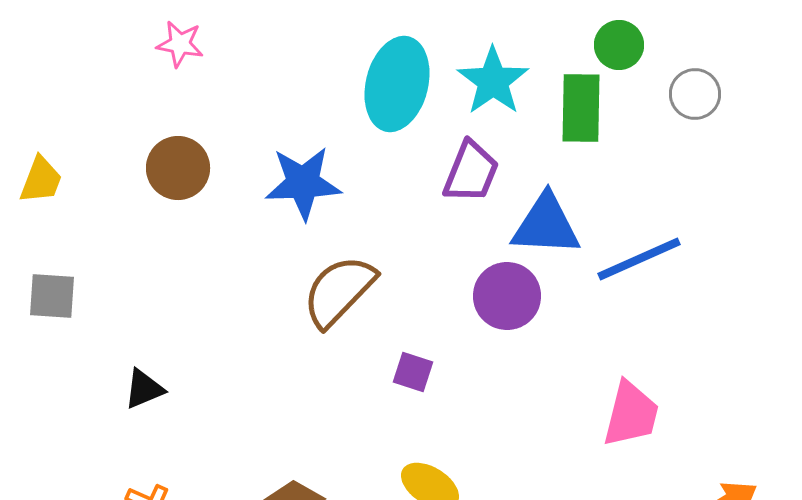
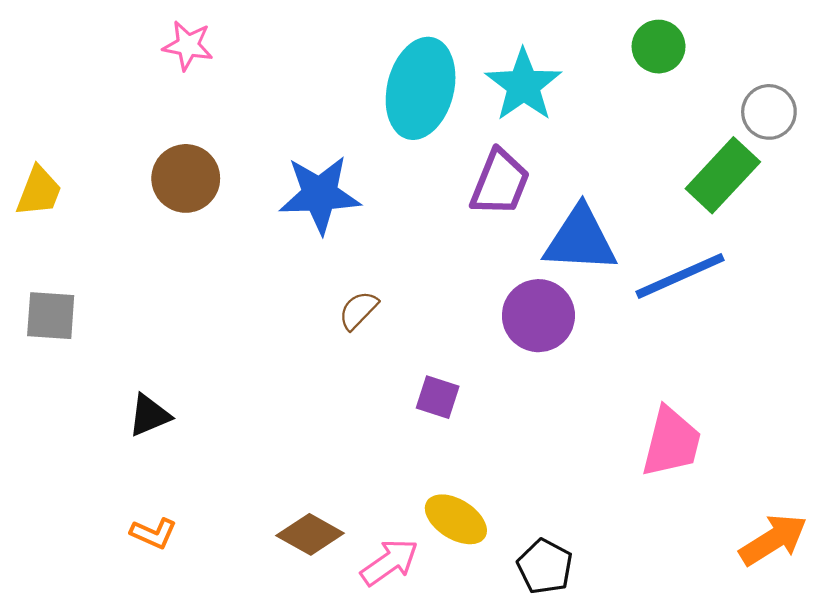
gray circle: (695, 94) -> (769, 112), moved
green rectangle: (581, 108) -> (723, 175), moved, turned 42
brown semicircle: (339, 291) -> (358, 310), size x0.5

